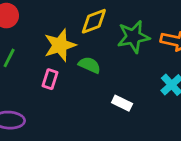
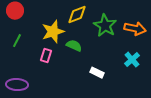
green star: (133, 37) -> (105, 26), turned -30

